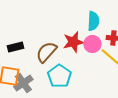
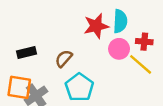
red star: (73, 42) -> (96, 26), moved
brown semicircle: (46, 52) -> (64, 58), size x0.7

